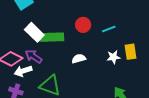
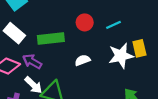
white rectangle: (34, 32) -> (14, 33), moved
white star: (113, 57) -> (121, 56), size x1.6
white arrow: (23, 71) -> (33, 85), moved, turned -114

